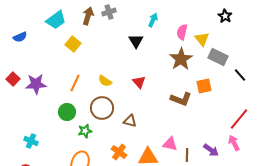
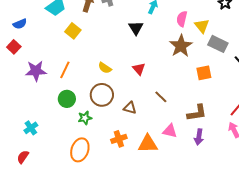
red square: (13, 79) -> (14, 47), moved
orange line: (75, 83) -> (65, 70), moved
brown L-shape: (181, 99) -> (197, 113), moved, turned -30
cyan cross: (31, 141) -> (31, 128), turned 32
purple arrow: (211, 150) -> (199, 137), moved, turned 63
orange cross: (119, 152) -> (119, 139), turned 35
brown line: (187, 155) -> (161, 97), moved, turned -48

